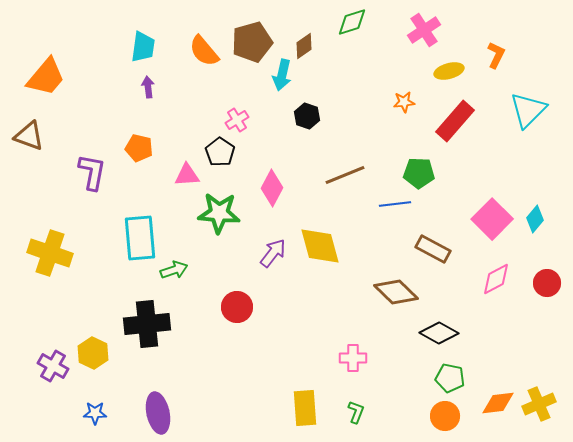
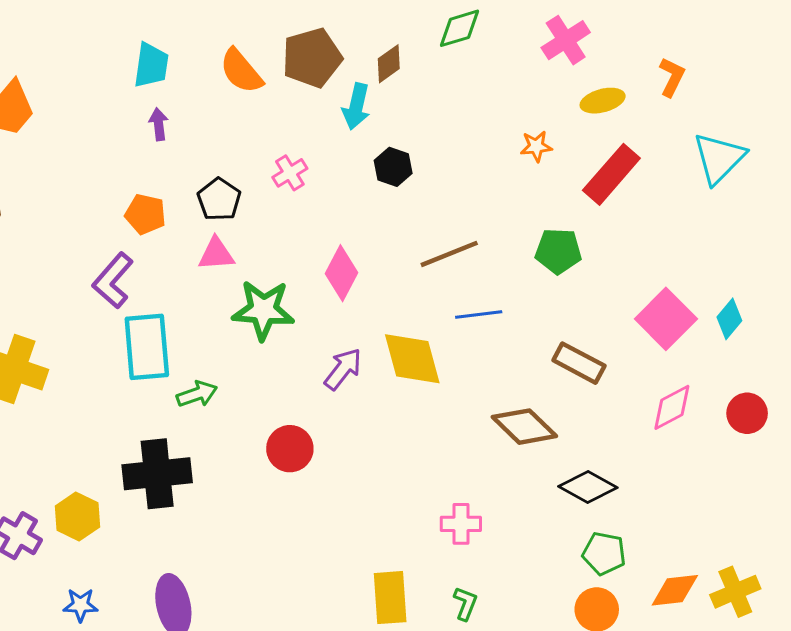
black pentagon: (220, 152) -> (219, 199), moved
purple L-shape: (92, 172) -> (113, 281), moved, turned -150
blue line: (395, 204) -> (479, 314), moved

